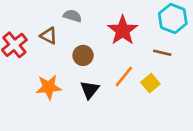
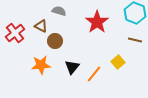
brown line: (162, 53) -> (135, 40), moved
brown circle: (83, 55) -> (55, 41), moved
orange line: (124, 77) -> (94, 74), moved

